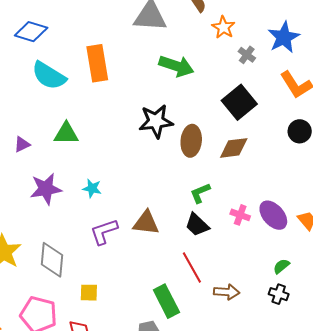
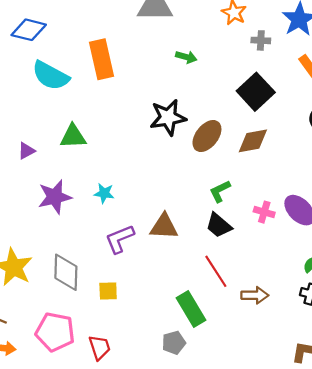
gray cross: (247, 55) -> (261, 40), turned -30
green arrow: (176, 66) -> (186, 57), size x0.6
brown ellipse: (191, 141) -> (207, 136), turned 36
yellow square: (89, 293) -> (108, 291), moved

